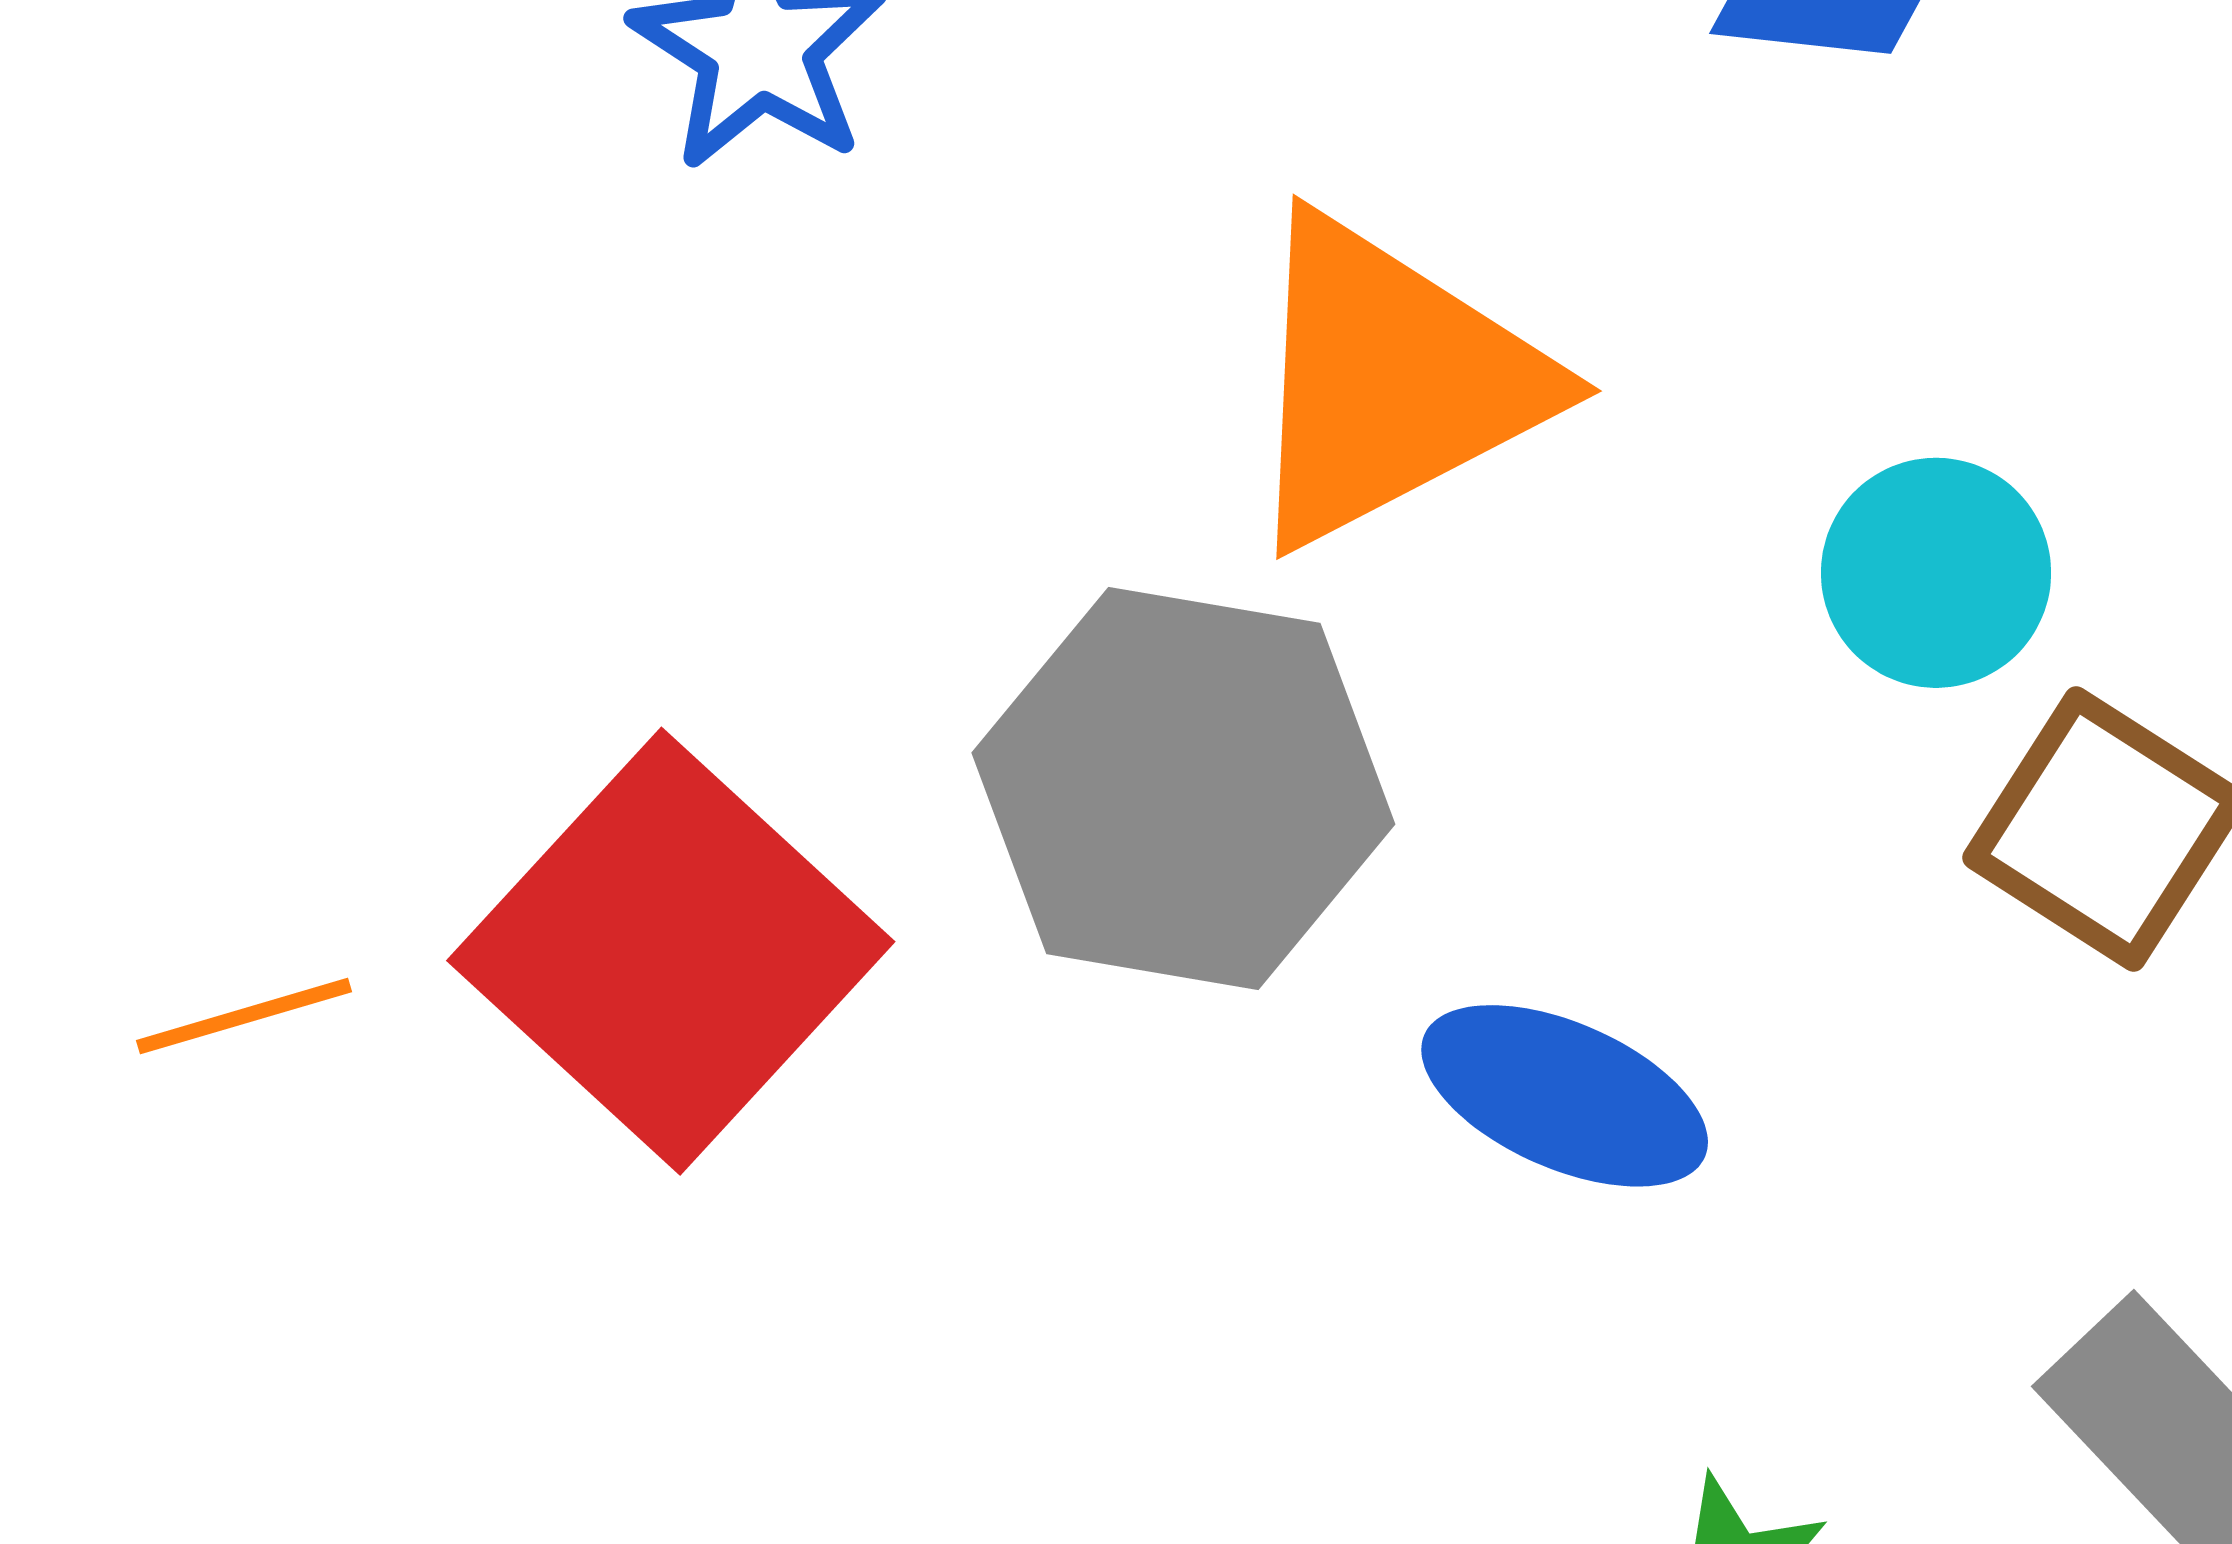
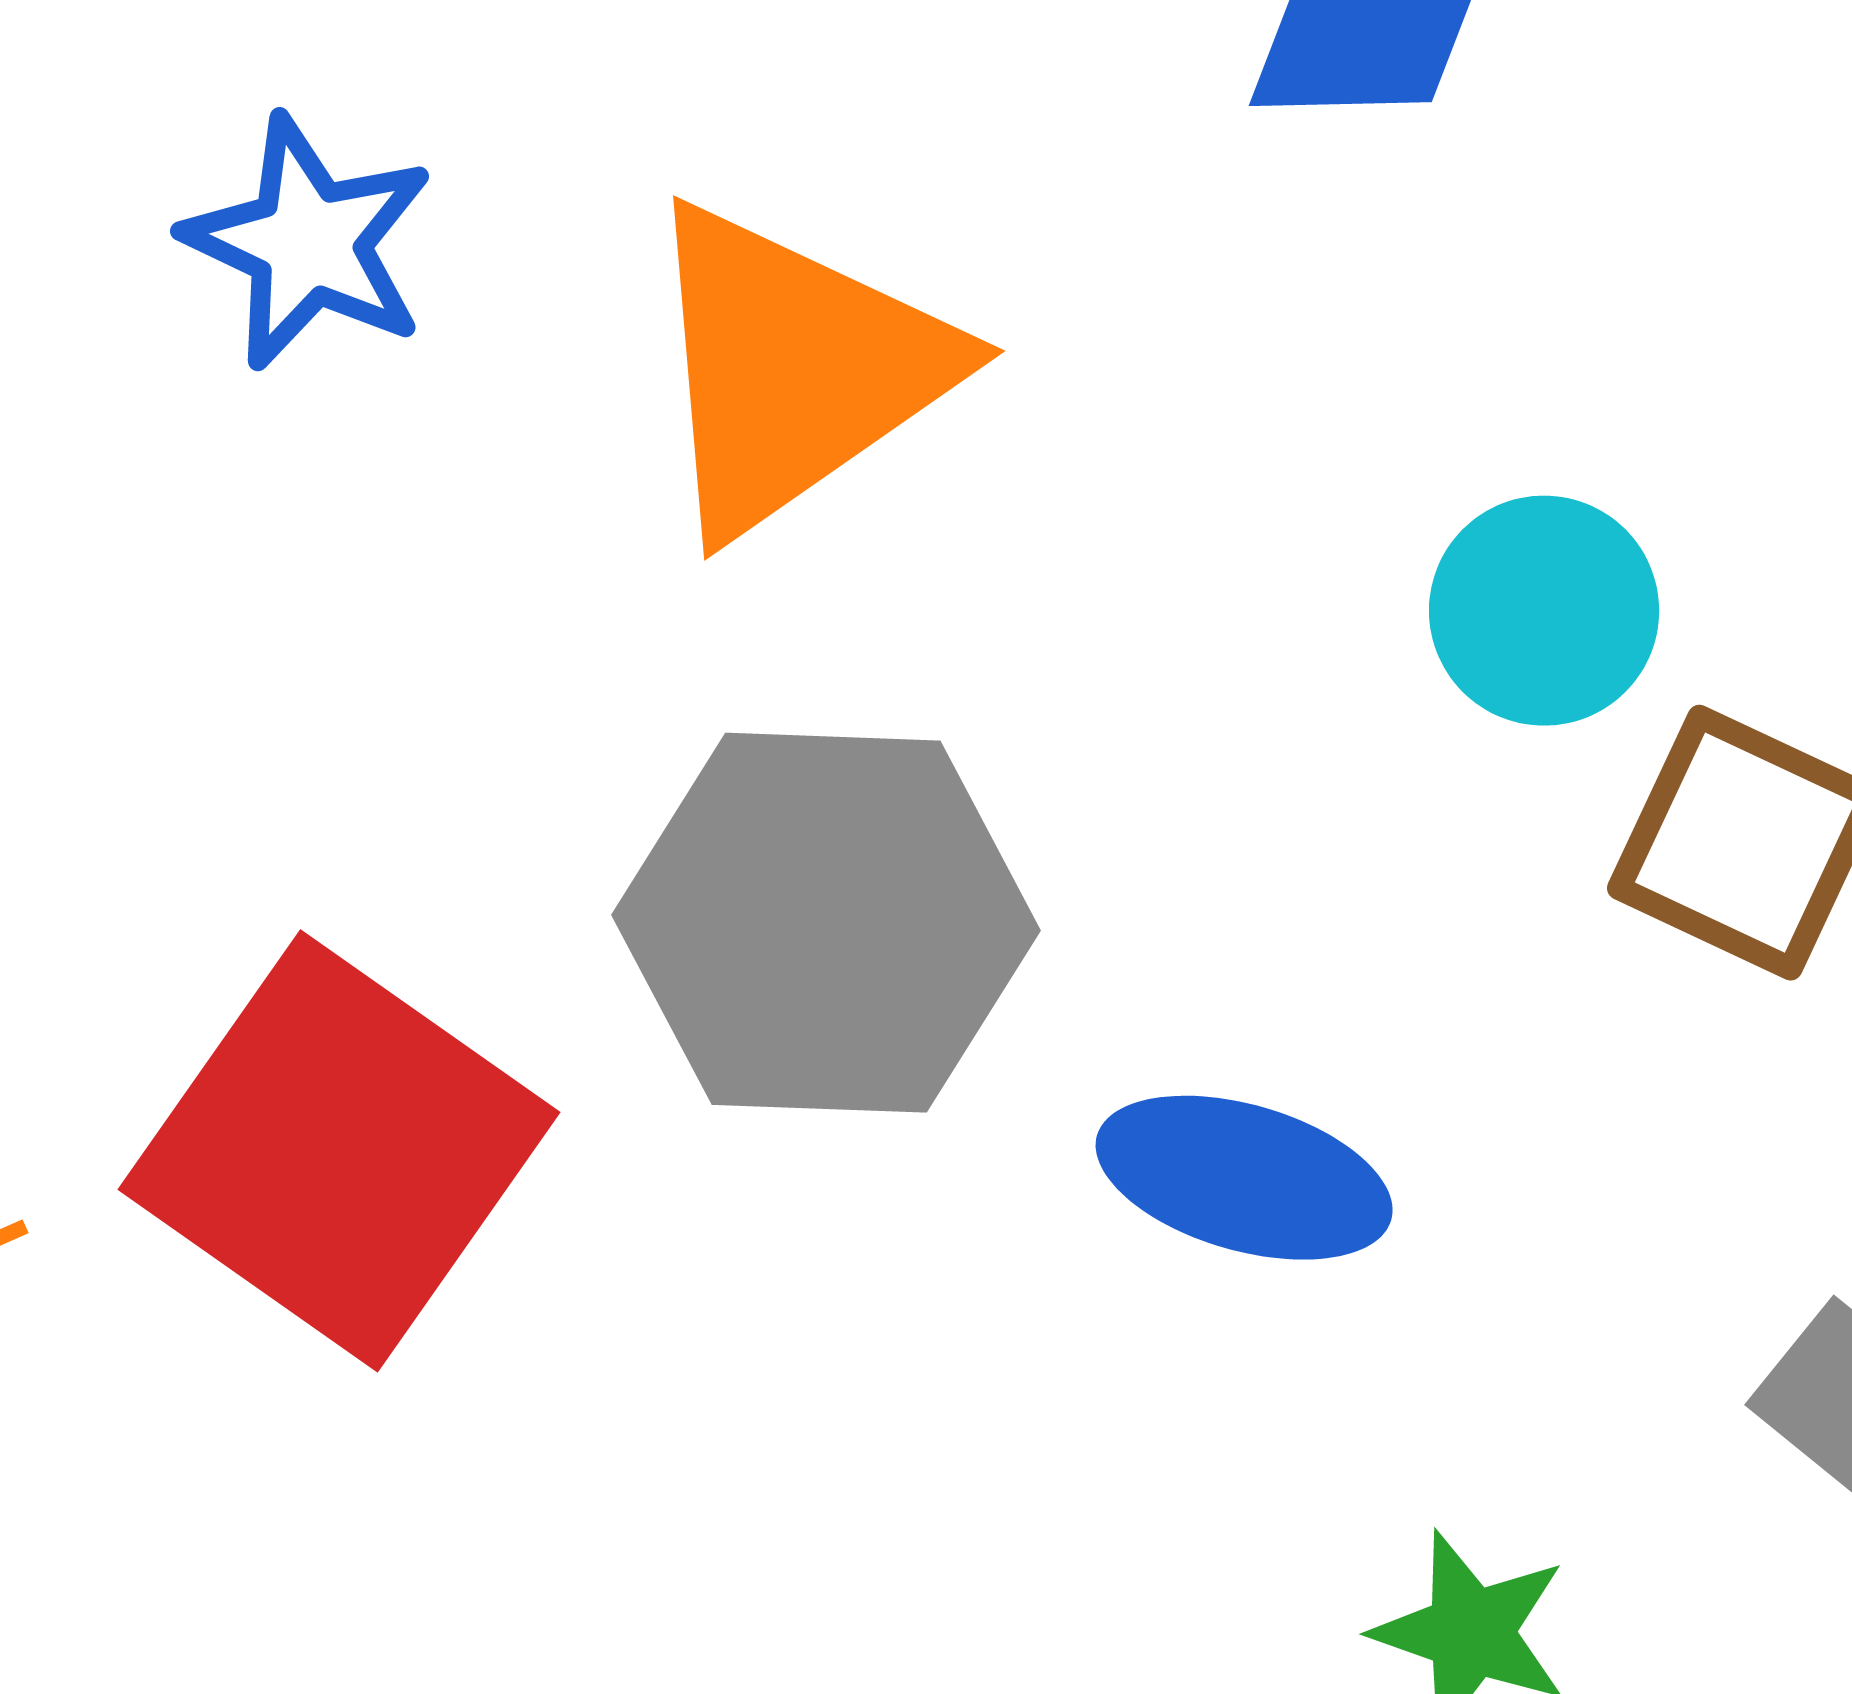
orange triangle: (1391, 381) -> (794, 369), moved

